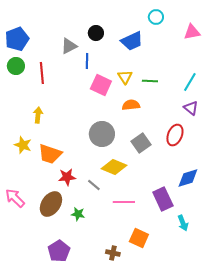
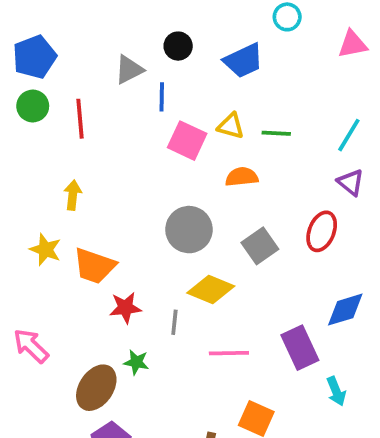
yellow triangle: (125, 77) -> (231, 126), turned -42
gray line: (94, 185) -> (174, 322), turned 56
brown ellipse: (51, 204) -> (96, 388), moved
green star: (78, 214) -> (136, 362), moved

